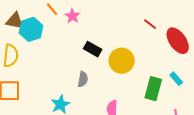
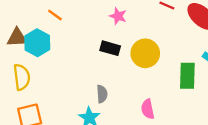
pink star: (72, 16) -> (118, 16), moved
gray semicircle: (83, 79) -> (102, 94), moved

